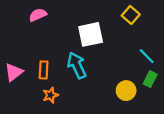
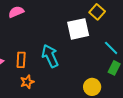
white square: (91, 34) -> (78, 29), moved
yellow circle: (126, 91) -> (92, 87), moved

